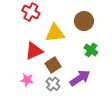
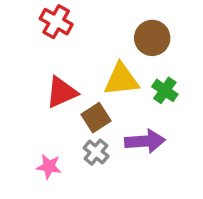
yellow triangle: (55, 33) -> (121, 80), moved
purple arrow: (80, 78) -> (145, 141), turned 30
pink star: (27, 80) -> (49, 167), moved

